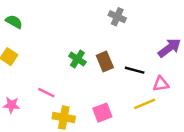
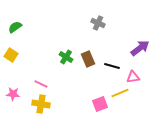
green semicircle: (14, 22) -> (15, 27), turned -64
pink square: (102, 113) -> (100, 104), moved
yellow cross: (64, 118) -> (41, 104), moved

